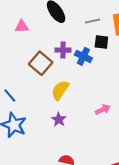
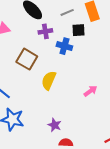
purple cross: (63, 50) -> (45, 31), moved
purple star: (59, 119) -> (55, 125), moved

